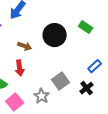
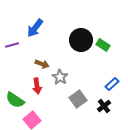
black circle: (55, 35) -> (81, 40), moved
gray star: (42, 96) -> (60, 77), moved

